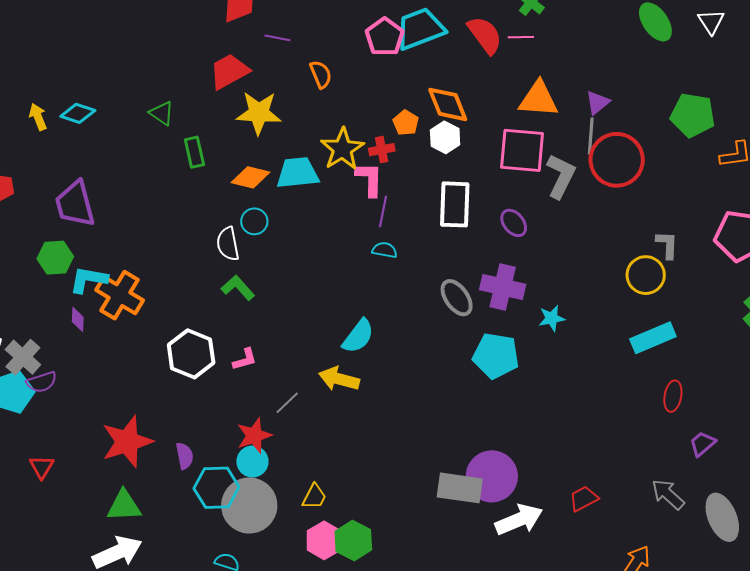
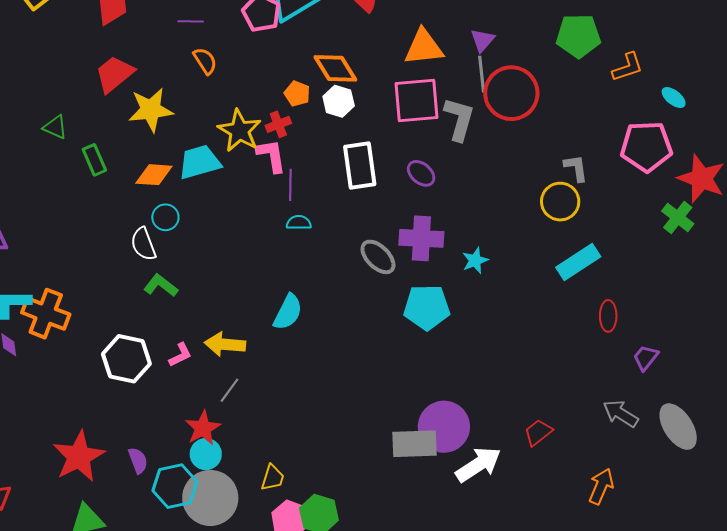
purple line: (277, 38) -> (191, 21), moved
yellow arrow: (339, 379) -> (225, 344), moved

